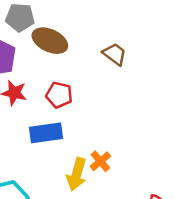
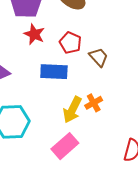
brown trapezoid: (115, 54) -> (99, 57), moved

